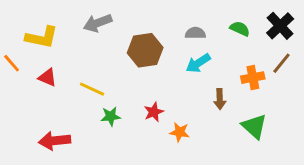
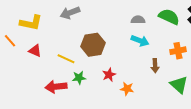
green semicircle: (240, 29) -> (169, 17), size x1.5
brown hexagon: (145, 50) -> (93, 45), moved
cyan arrow: (198, 63) -> (140, 41), turned -126
red arrow: (55, 141) -> (56, 87), moved

